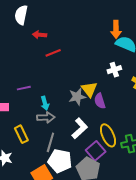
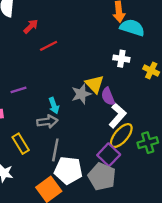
red arrow: (40, 35) -> (31, 26), turned 136
white cross: (114, 70) -> (121, 59), turned 32
cyan arrow: (45, 103) -> (54, 106), moved
white L-shape: (80, 128) -> (118, 116), moved
yellow ellipse: (108, 135) -> (121, 136), turned 70

